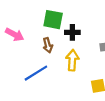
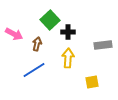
green square: (53, 20) -> (50, 20), turned 36
brown arrow: (48, 45) -> (37, 44), moved, turned -152

